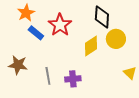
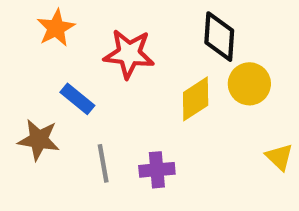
red star: (60, 25) -> (129, 54), turned -30
blue rectangle: (36, 33) -> (77, 99), moved

